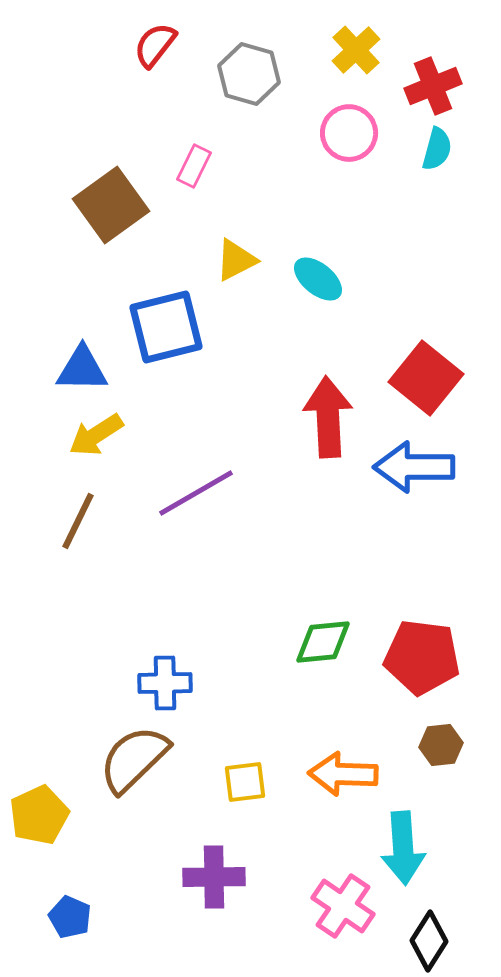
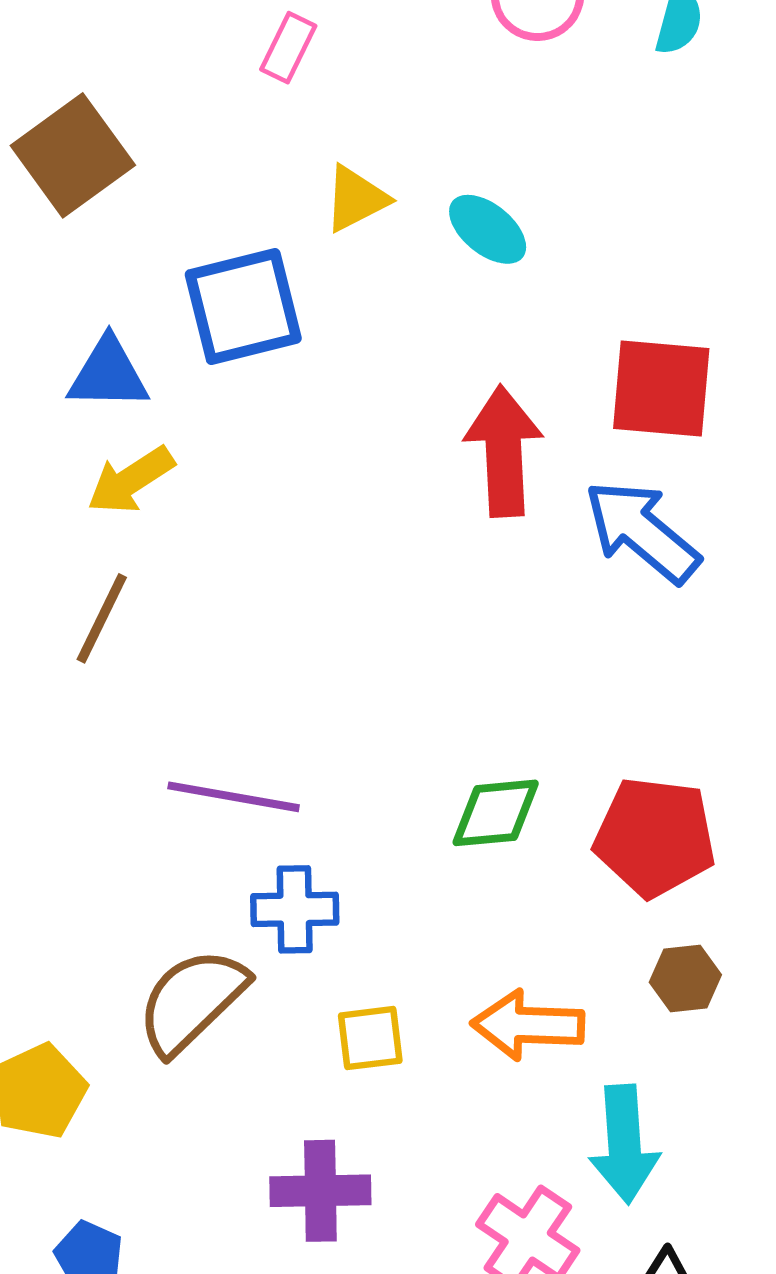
brown square: (111, 205) -> (73, 155), moved
red square: (426, 378) -> (661, 388), turned -34
blue arrow: (414, 467) -> (642, 532), turned 40
purple line: (196, 493) -> (234, 797), moved, turned 40
blue cross: (165, 683) -> (295, 909), moved

